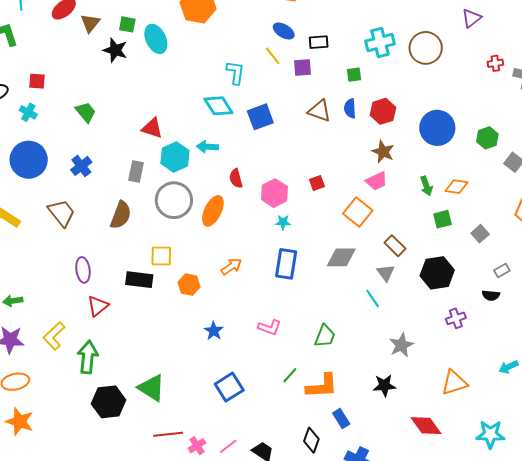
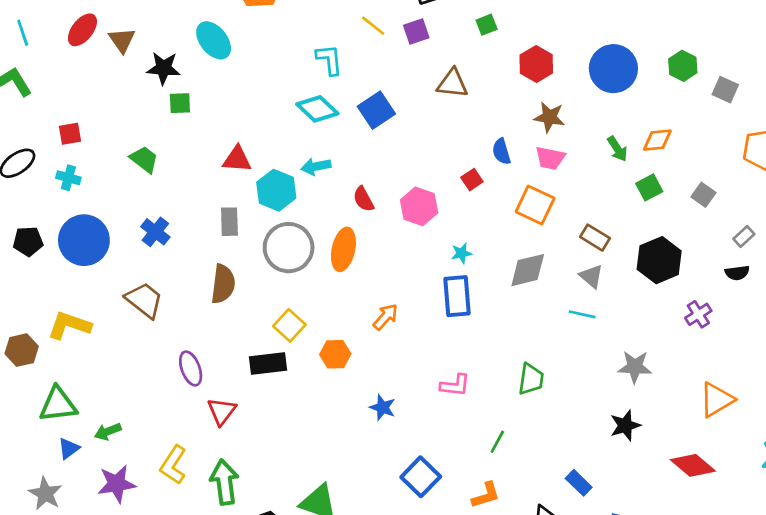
green square: (127, 24) -> (180, 103), moved
blue semicircle: (350, 108) -> (501, 151), moved
pink trapezoid: (377, 181) -> (550, 158), turned 50
cyan star: (283, 222) -> (461, 253), moved
yellow square: (161, 256) -> (289, 325), turned -35
cyan line: (373, 298) -> (582, 314), turned -30
gray star: (401, 345) -> (635, 367), turned -30
orange L-shape: (322, 386) -> (486, 495), moved, size x0.7

